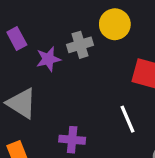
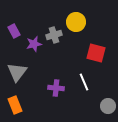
gray triangle: (22, 103) -> (17, 72), turned 35
purple cross: (72, 140) -> (56, 88), moved

